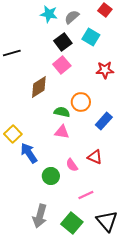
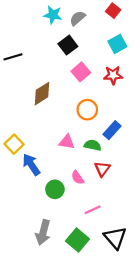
cyan square: (91, 37) -> (117, 44), moved, turned 30
pink square: (62, 65) -> (81, 72), moved
green semicircle: (62, 112) -> (93, 145), moved
red triangle: (95, 157) -> (102, 169), turned 42

